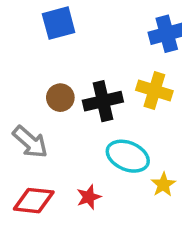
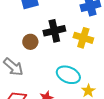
black cross: (103, 101) -> (54, 31), moved

